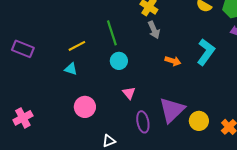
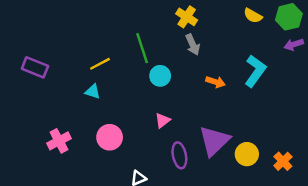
cyan circle: (119, 61) -> (160, 76), moved
pink triangle: (129, 93) -> (163, 120), turned 32
pink cross: (23, 118) -> (59, 141), moved

